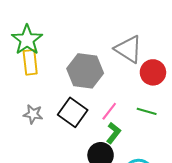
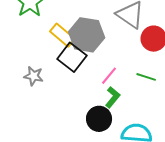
yellow rectangle: (30, 62) -> (62, 35), moved, turned -45
black square: (73, 112) -> (72, 57), moved

